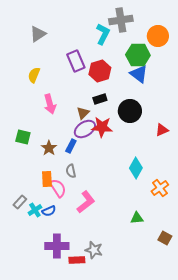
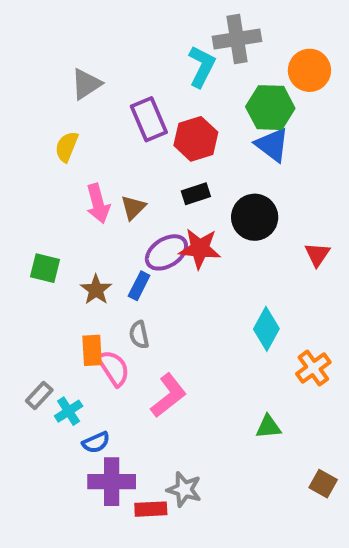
gray triangle: (38, 34) -> (86, 84), moved
brown triangle: (83, 113) -> (133, 207), moved
red triangle: (162, 130) -> (317, 254), turned -32
blue semicircle: (49, 211) -> (96, 442), moved
brown square: (165, 238) -> (323, 484), moved

